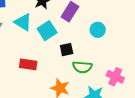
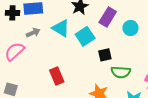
cyan circle: (98, 30) -> (130, 28), moved
red rectangle: (28, 64) -> (57, 76), moved, turned 60

